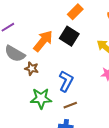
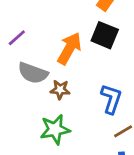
green star: (41, 98) -> (55, 129), moved

